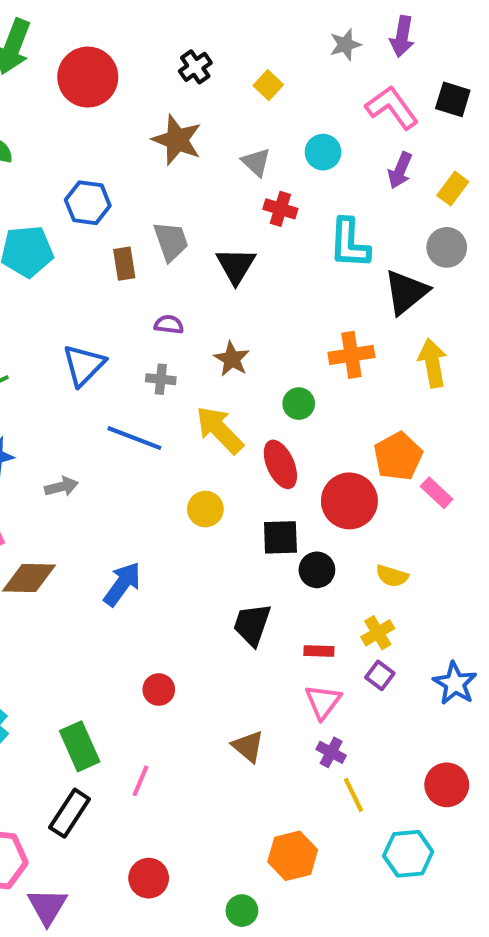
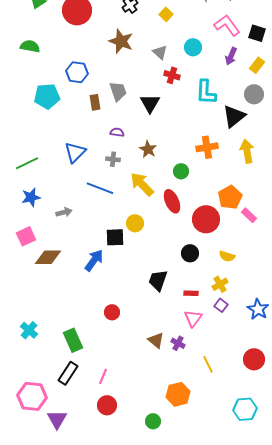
black square: (453, 99) -> (257, 33), moved
black square: (280, 537) -> (115, 237), moved
purple cross: (331, 752) -> (178, 343), moved
pink line: (141, 781) -> (103, 376), moved
cyan hexagon: (408, 854) -> (245, 409), moved

